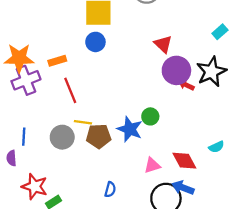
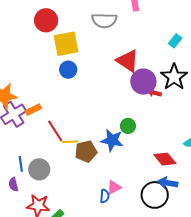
red triangle: (163, 44) -> (128, 61), size x1.4
orange rectangle: (57, 61) -> (33, 110), moved
red line: (70, 90) -> (55, 131), moved
gray circle: (62, 137) -> (39, 169), moved
pink triangle: (152, 165) -> (114, 187), moved

